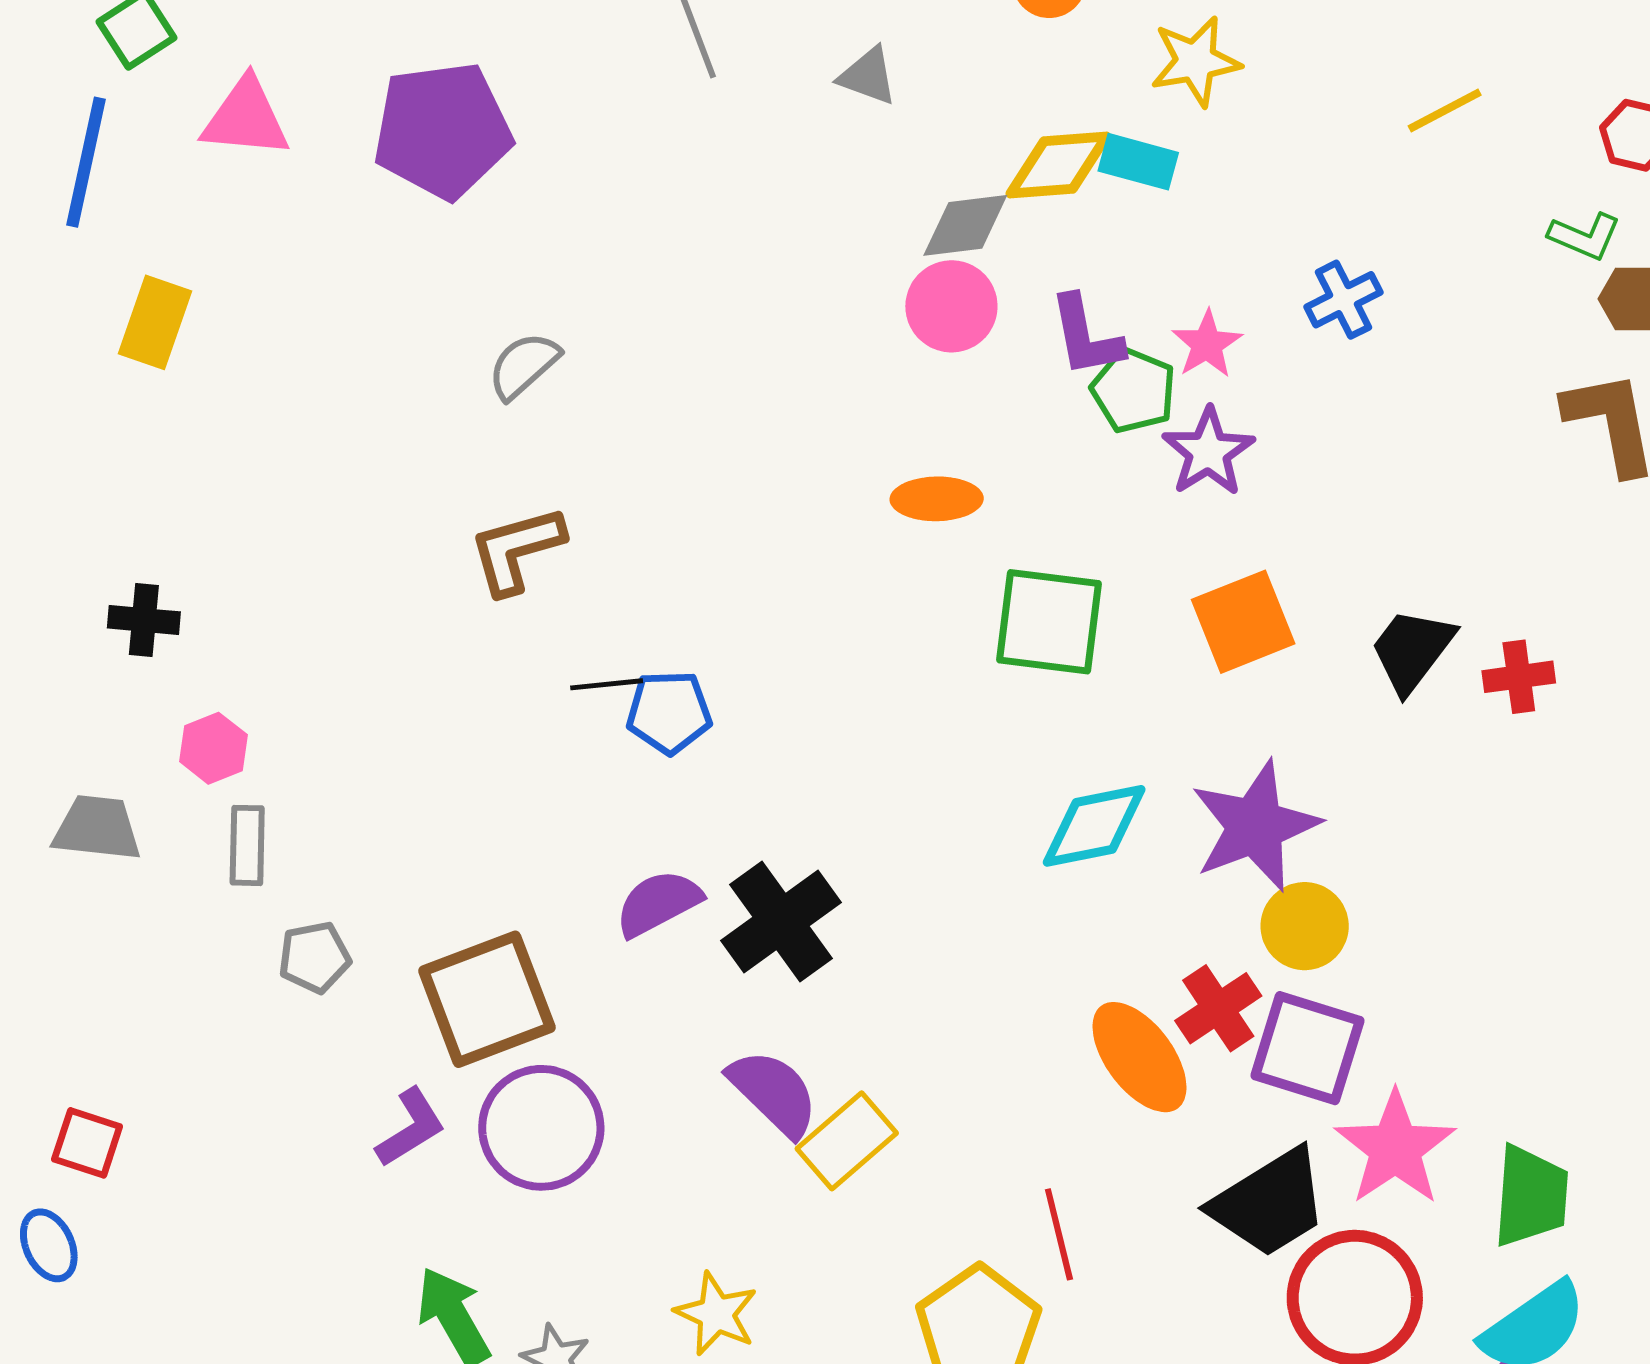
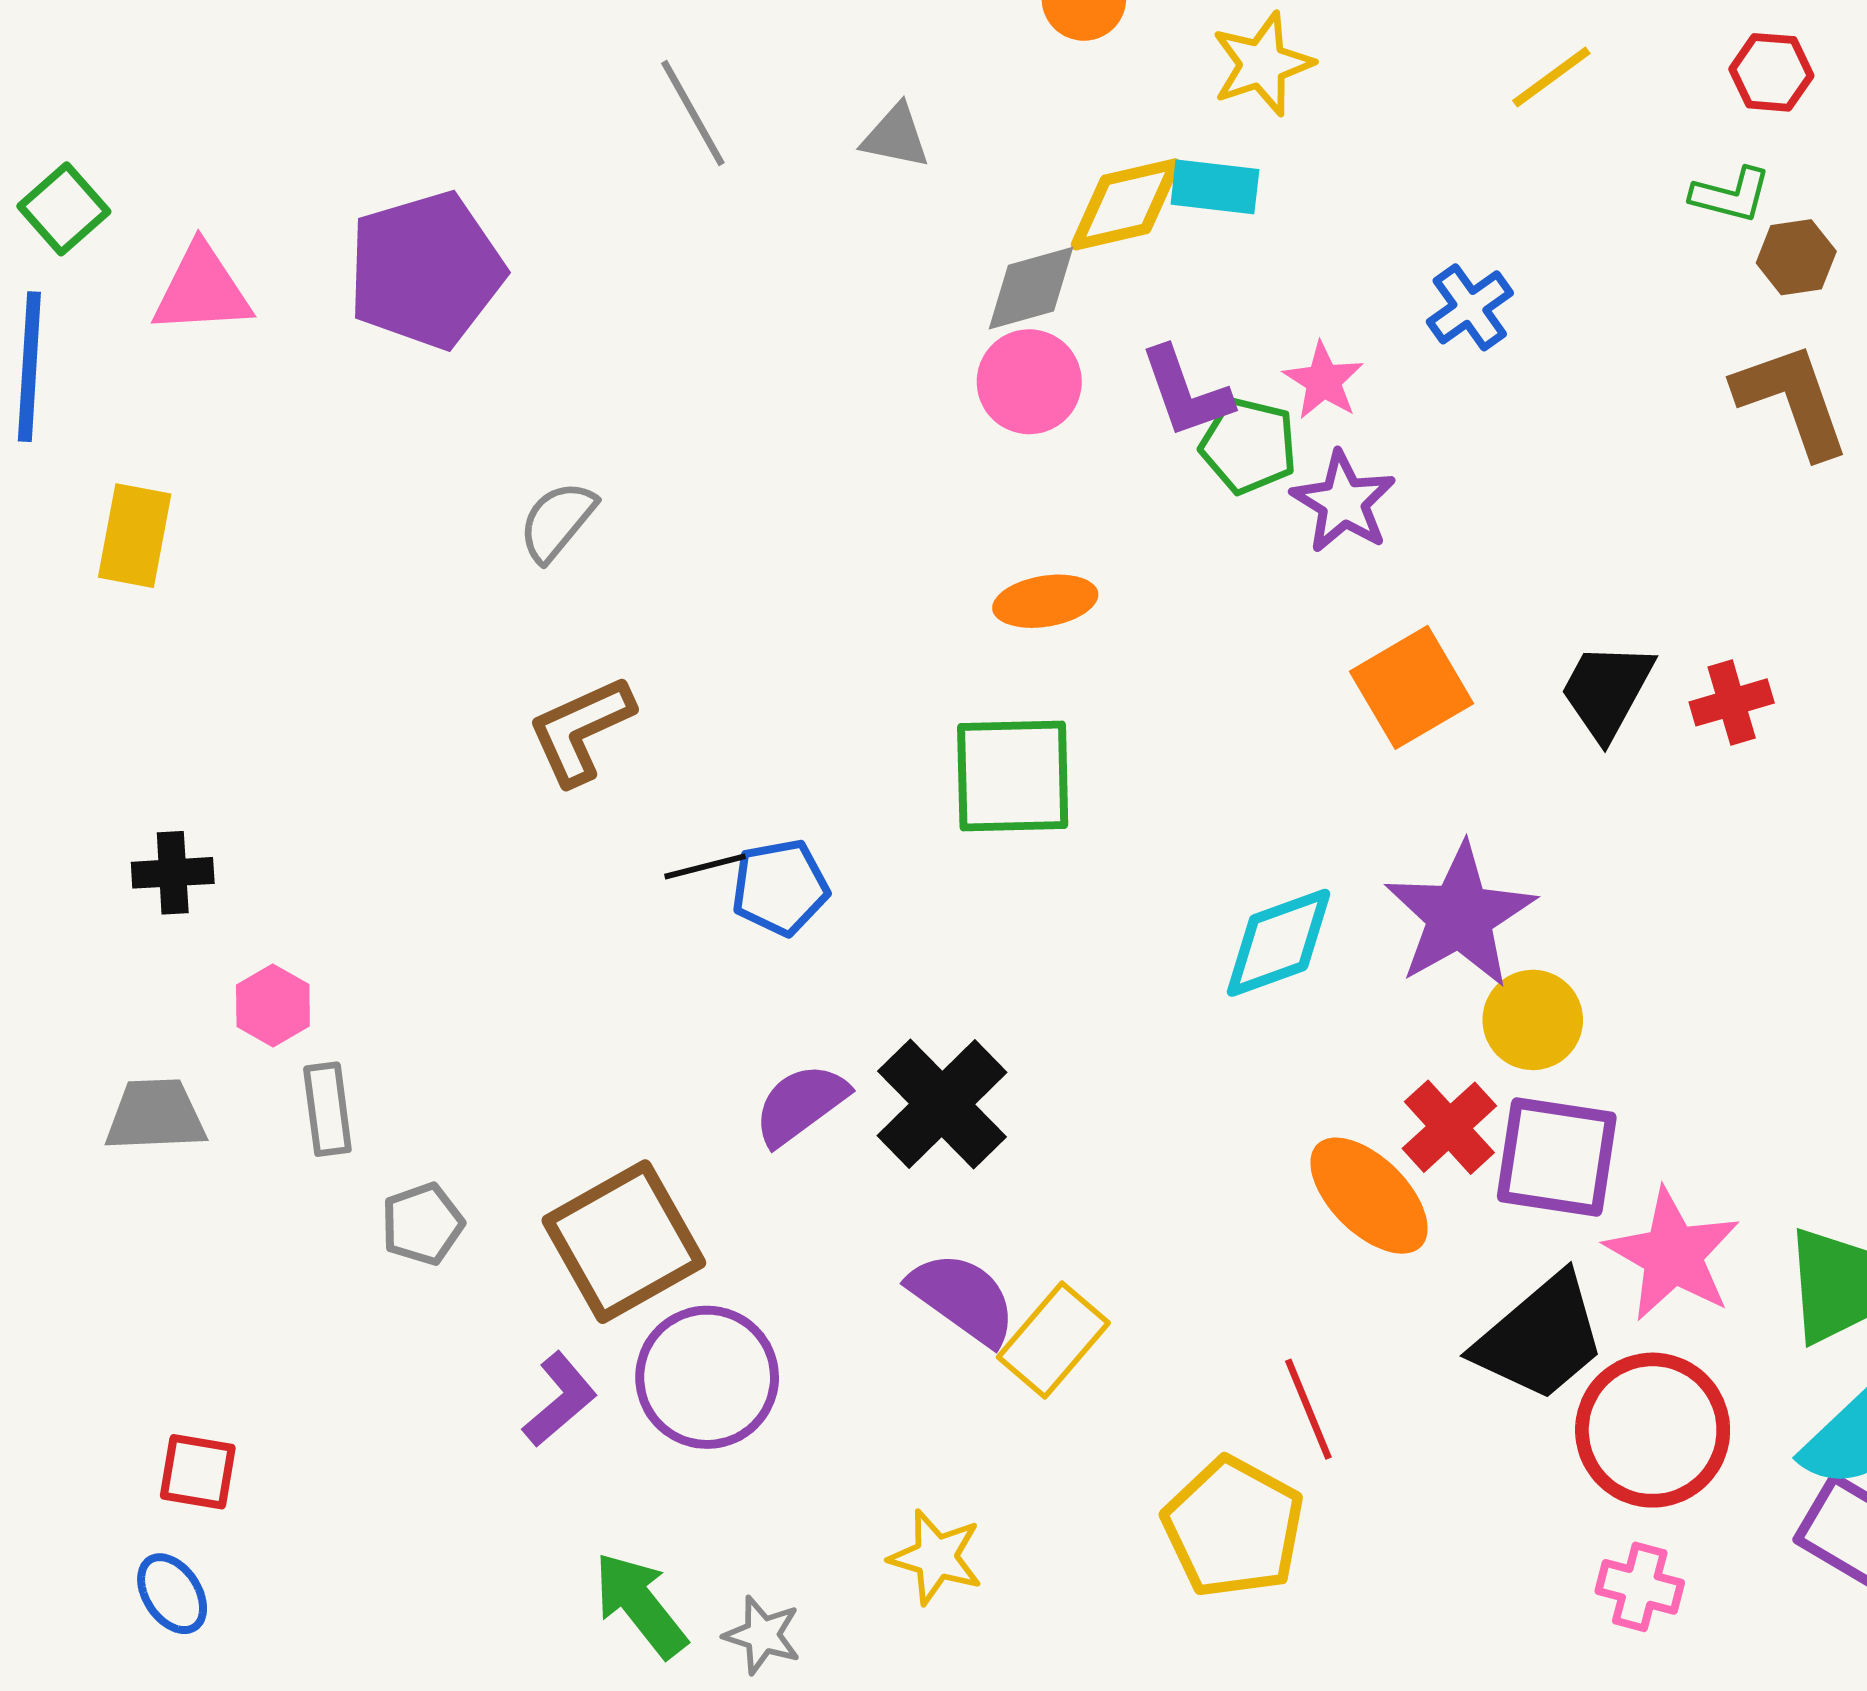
green square: (1049, 622) -> (1013, 776), moved

